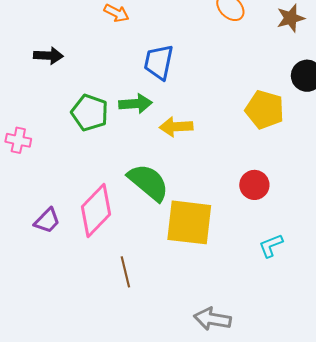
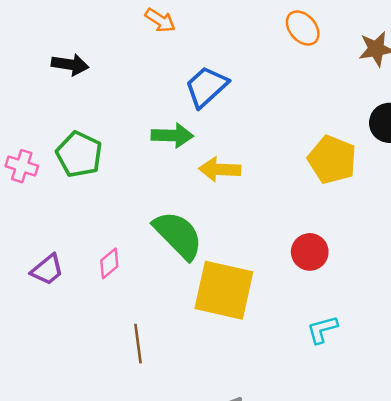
blue trapezoid: (159, 62) -> (206, 87), turned 30
green pentagon: (90, 113) -> (79, 154), moved
pink diamond: (96, 211) -> (109, 263), size x0.5

